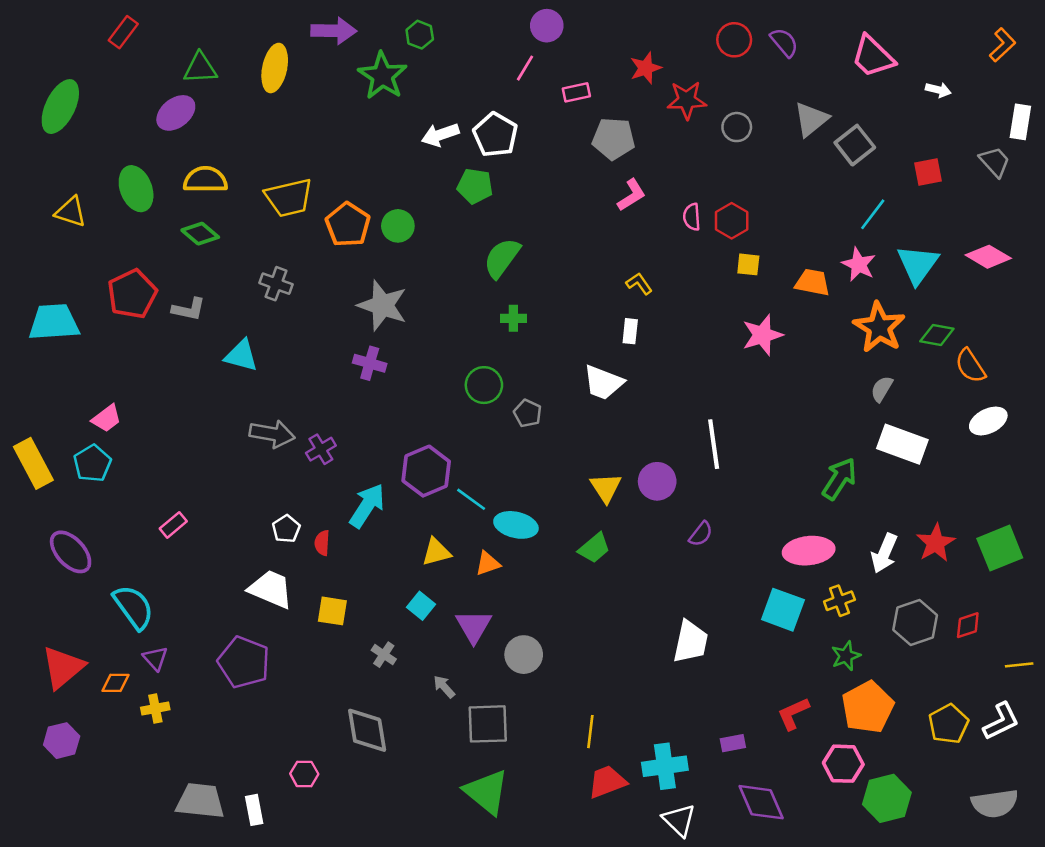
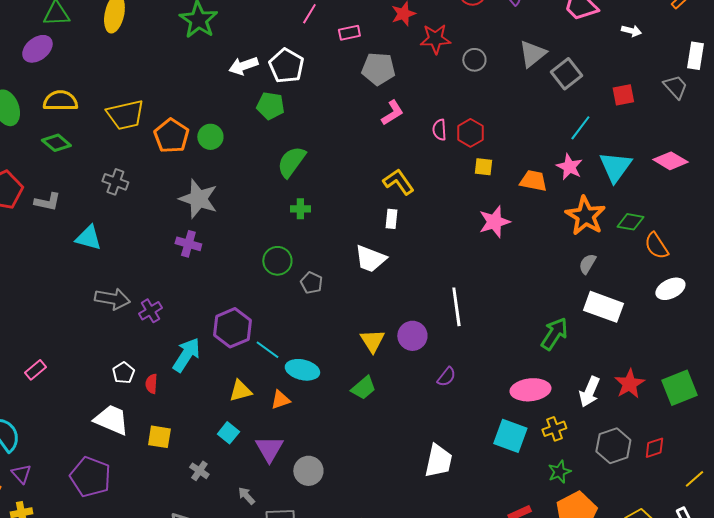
yellow L-shape: (639, 284) -> (398, 182), size x1.5
yellow line: (1019, 665) -> (694, 479), turned -35

